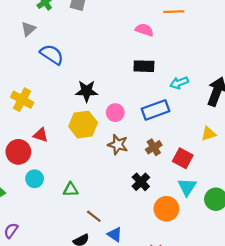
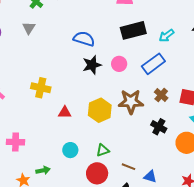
blue semicircle: (52, 55) -> (84, 39), moved
black rectangle: (144, 66) -> (133, 30), size x1.4
pink circle: (115, 113) -> (119, 64), moved
yellow hexagon: (83, 125) -> (100, 110), moved
brown star: (118, 145) -> (131, 102), size x1.4
red circle: (18, 152) -> (97, 173), moved

